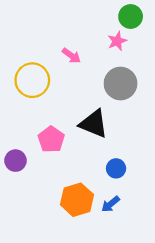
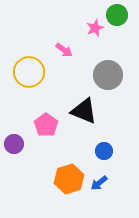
pink star: (117, 41) -> (95, 28), moved

